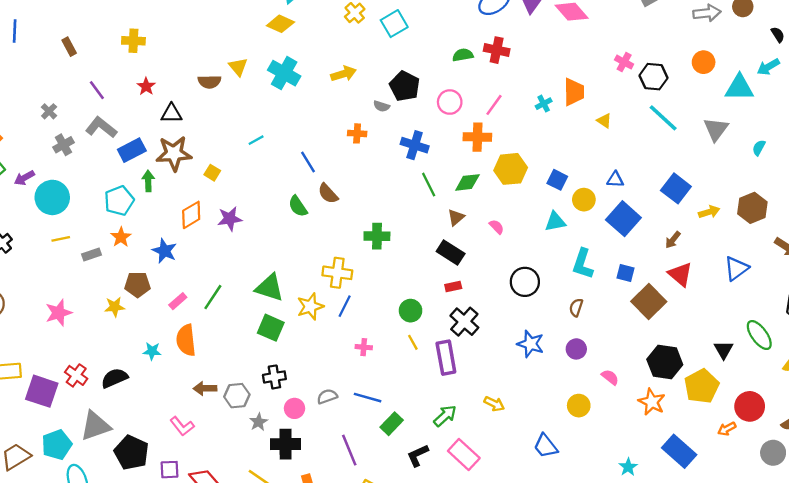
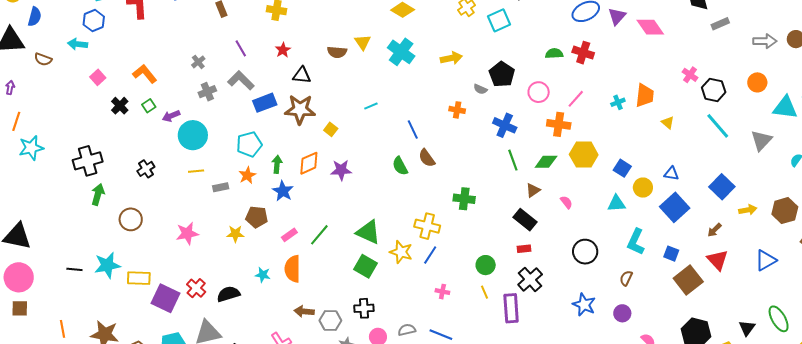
green arrow: (148, 181) -> (277, 164), moved
yellow star: (310, 306) -> (401, 252), turned 30

